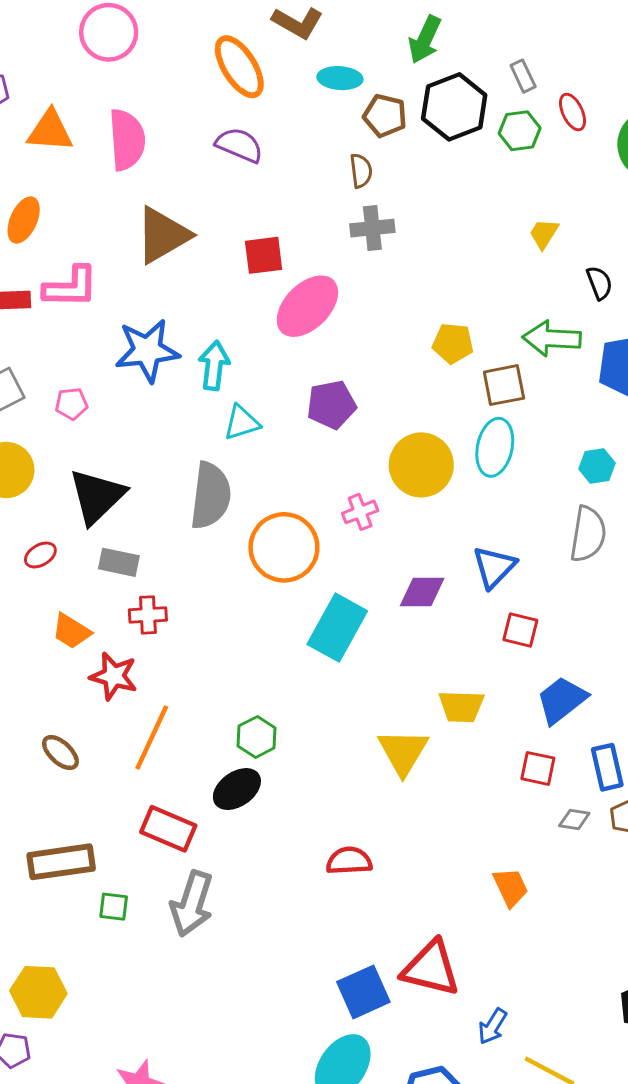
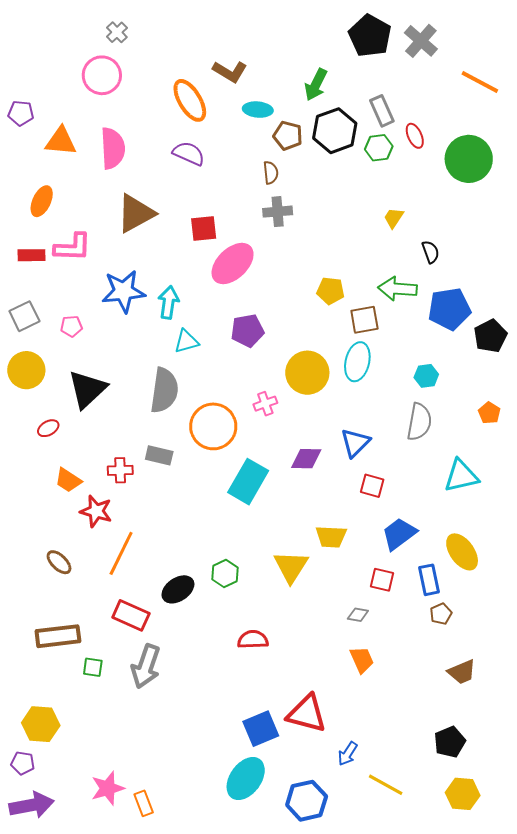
gray rectangle: (523, 76) -> (382, 111), size x1.4
gray rectangle: (119, 562) -> (159, 455), moved
green hexagon: (257, 737) -> (225, 573), moved
gray diamond: (574, 819) -> (358, 615), moved

